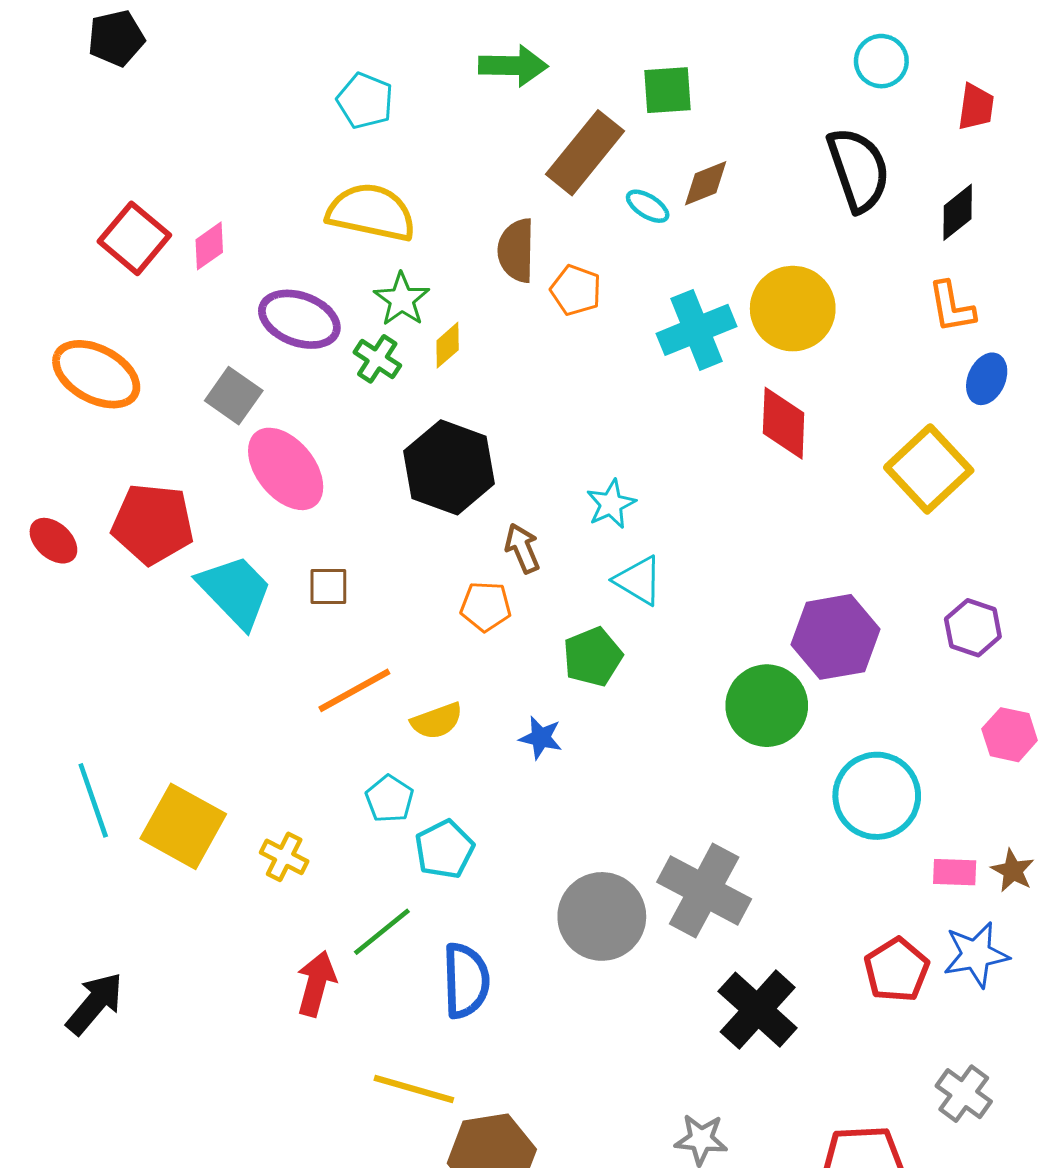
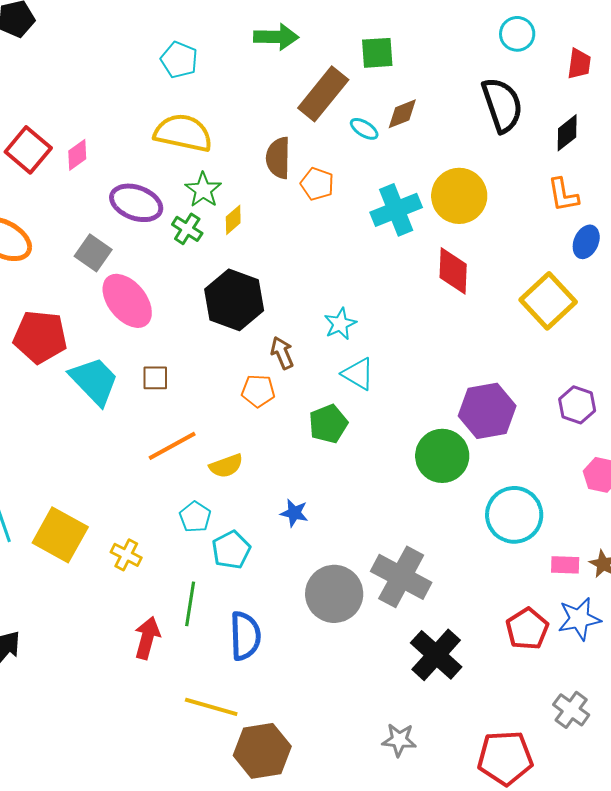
blue star: (541, 738) -> (294, 513), moved
green line: (382, 932) -> (190, 604), turned -42

